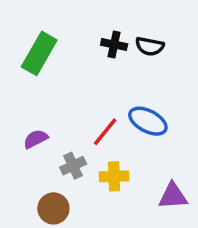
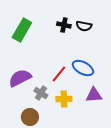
purple semicircle: (36, 139) -> (20, 78), size x1.6
gray cross: (73, 166) -> (41, 93), turned -32
purple triangle: (173, 196) -> (94, 95), moved

